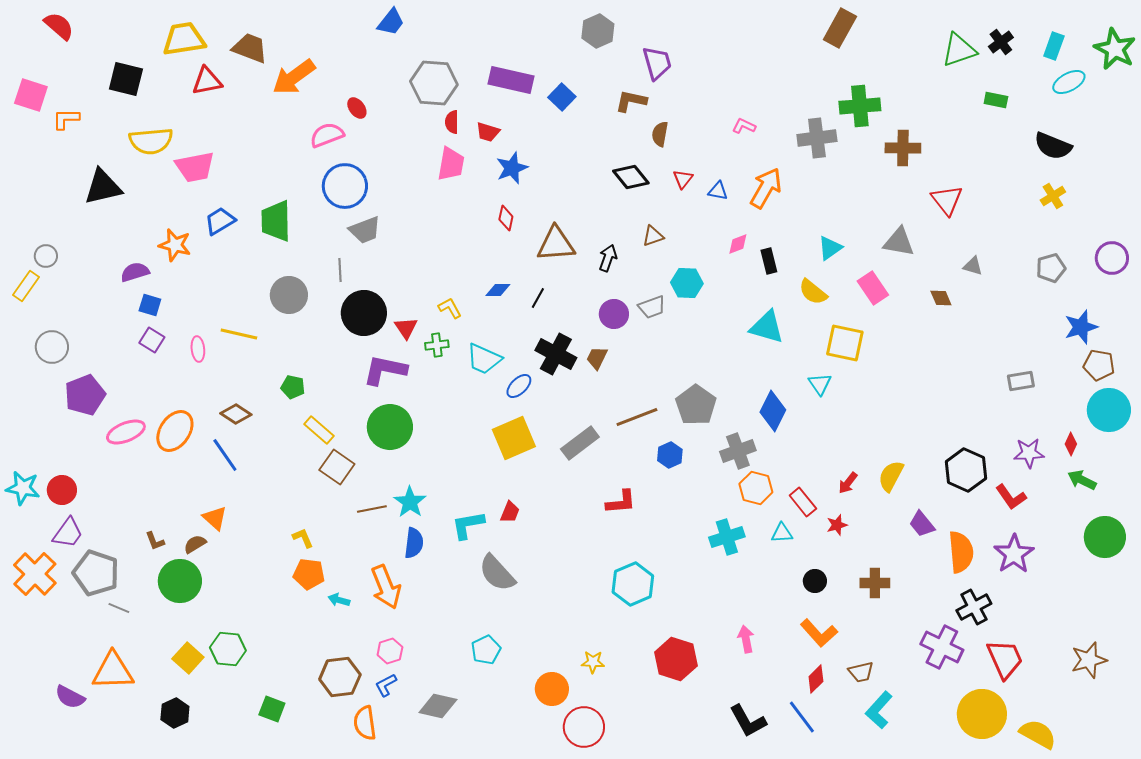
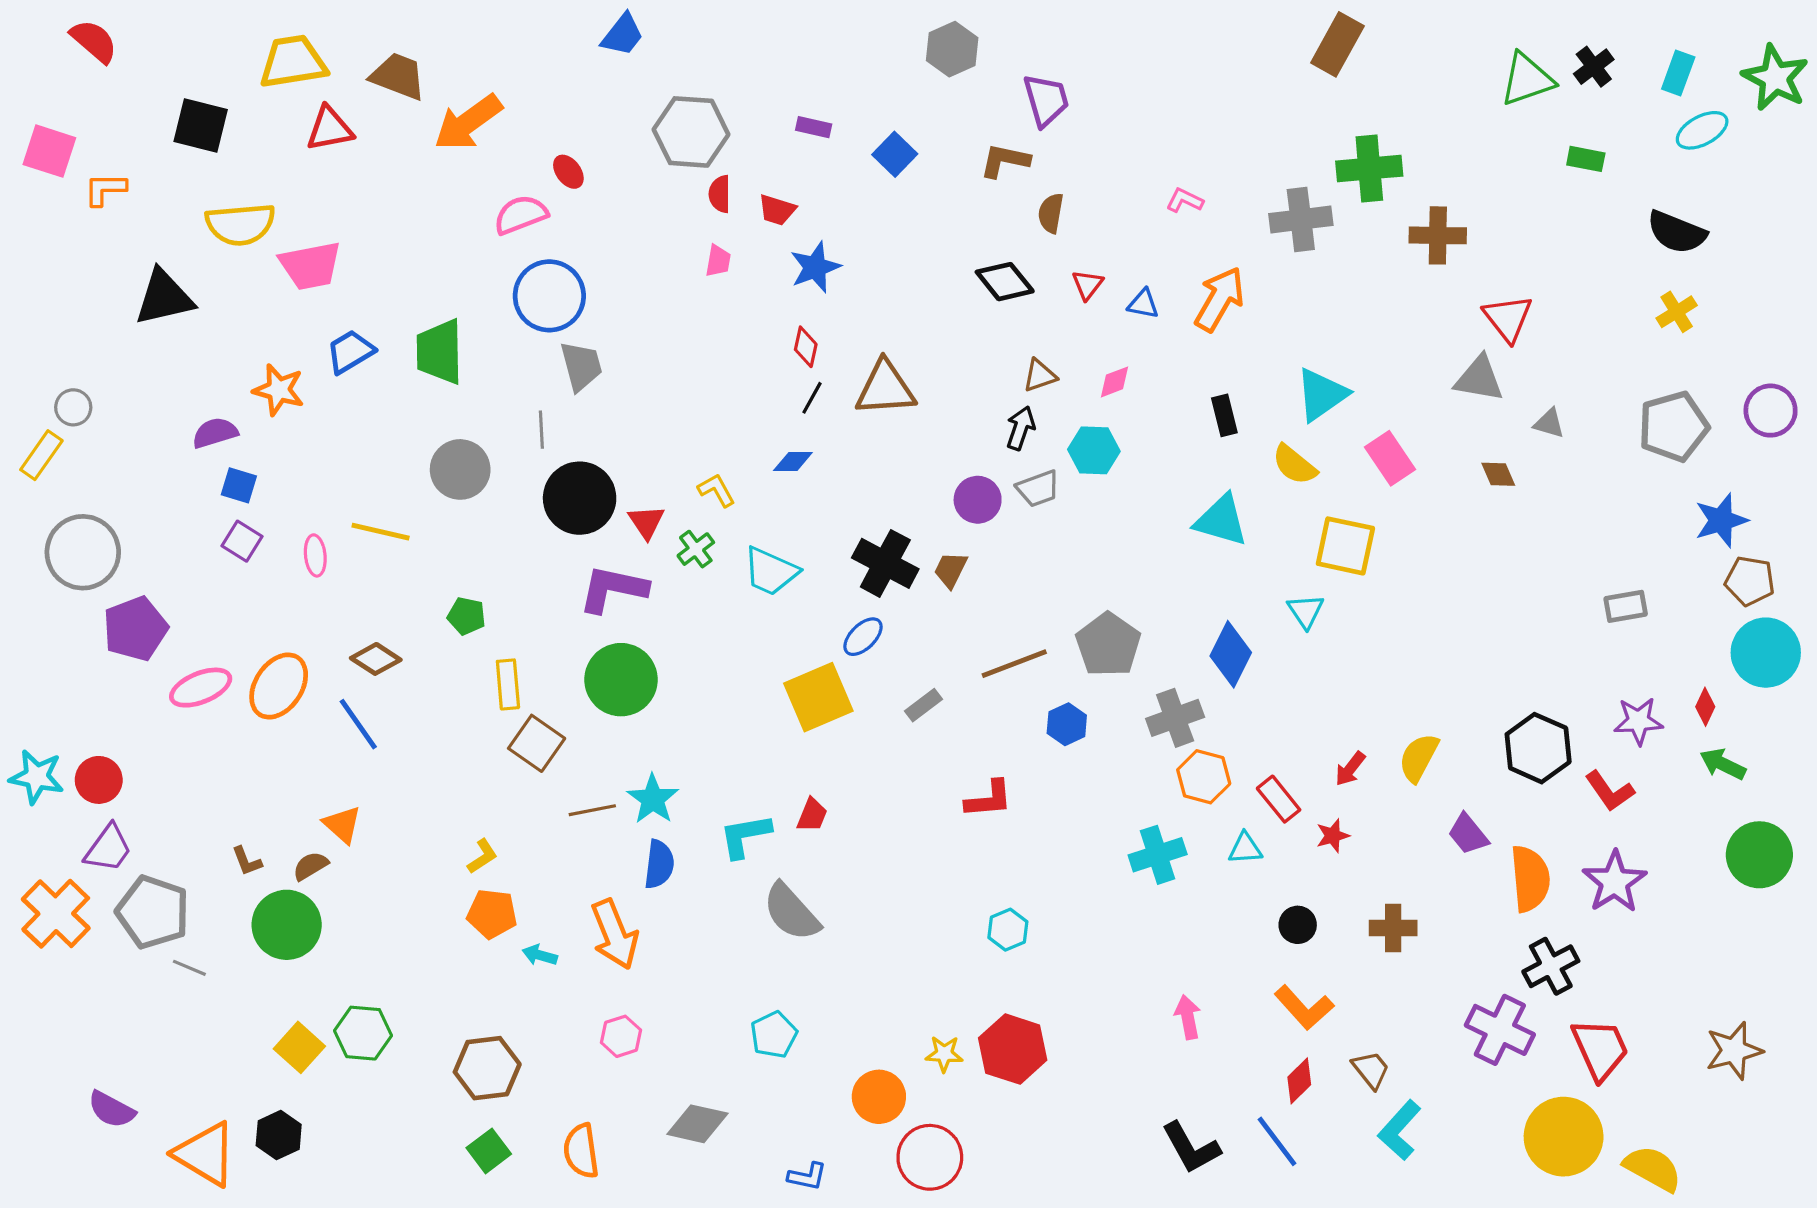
purple rectangle: (511, 80) -> (814, 127), size x0.5
pink trapezoid: (451, 164) -> (718, 261), size x0.6
gray trapezoid: (365, 230) -> (581, 366), turned -84
gray triangle: (899, 242) -> (1479, 379), moved
pink diamond: (738, 244) -> (1115, 382), moved
cyan triangle: (830, 248) -> (1322, 395), size x1.4
black arrow: (608, 258) -> (1021, 428), moved
gray pentagon: (1051, 268) -> (1673, 426), size x1.5
black line: (538, 298) -> (812, 398), moved
green cross: (437, 345) -> (696, 549), turned -30
gray circle: (52, 347) -> (83, 552), size x1.4
blue ellipse: (519, 386) -> (863, 637), moved
yellow rectangle: (319, 430) -> (508, 684), turned 44
gray rectangle: (580, 443) -> (923, 705), size x0.6
yellow L-shape: (303, 538) -> (482, 856), turned 80
cyan hexagon: (633, 584) -> (1008, 930), size x0.6
red hexagon: (676, 659) -> (1013, 1049), moved
orange triangle: (113, 671) -> (205, 1154), moved, turned 33
brown trapezoid: (861, 672) -> (1371, 1070), turned -116
brown hexagon: (340, 677) -> (487, 1068), moved
blue L-shape: (386, 685) -> (807, 1176), moved, turned -140
green square: (272, 709) -> (489, 1151), moved, turned 32

